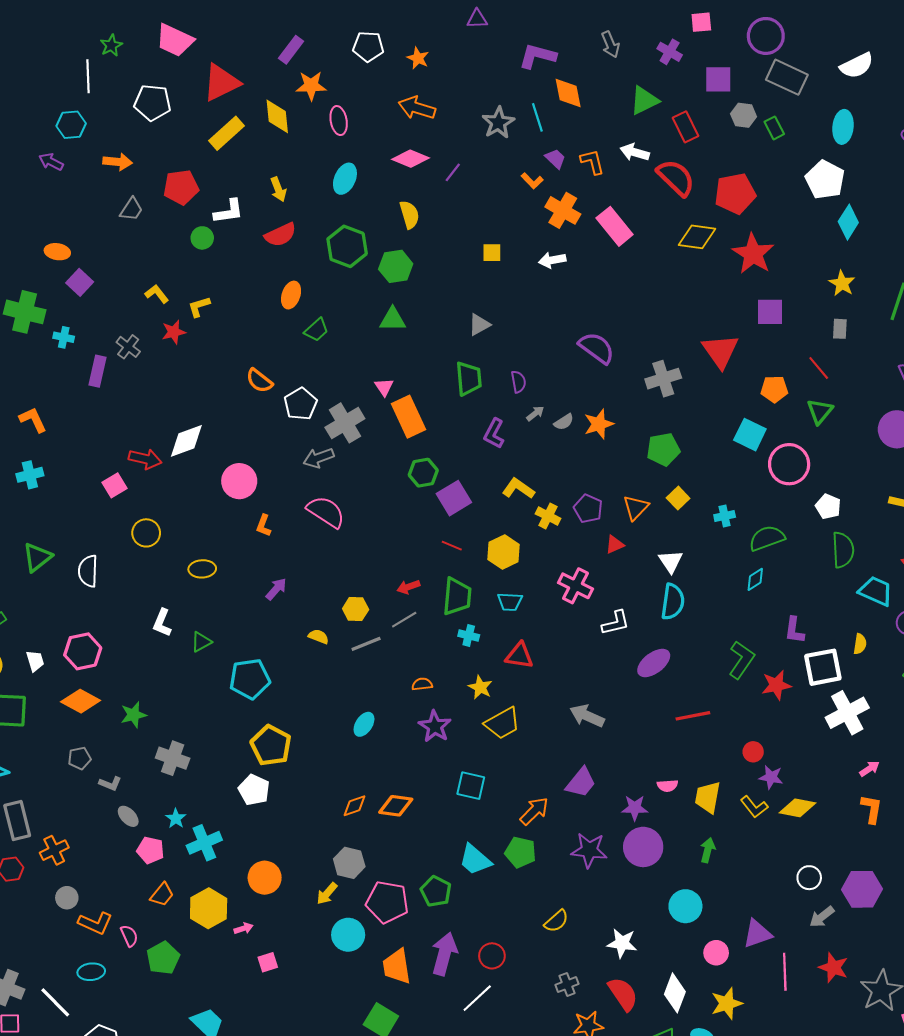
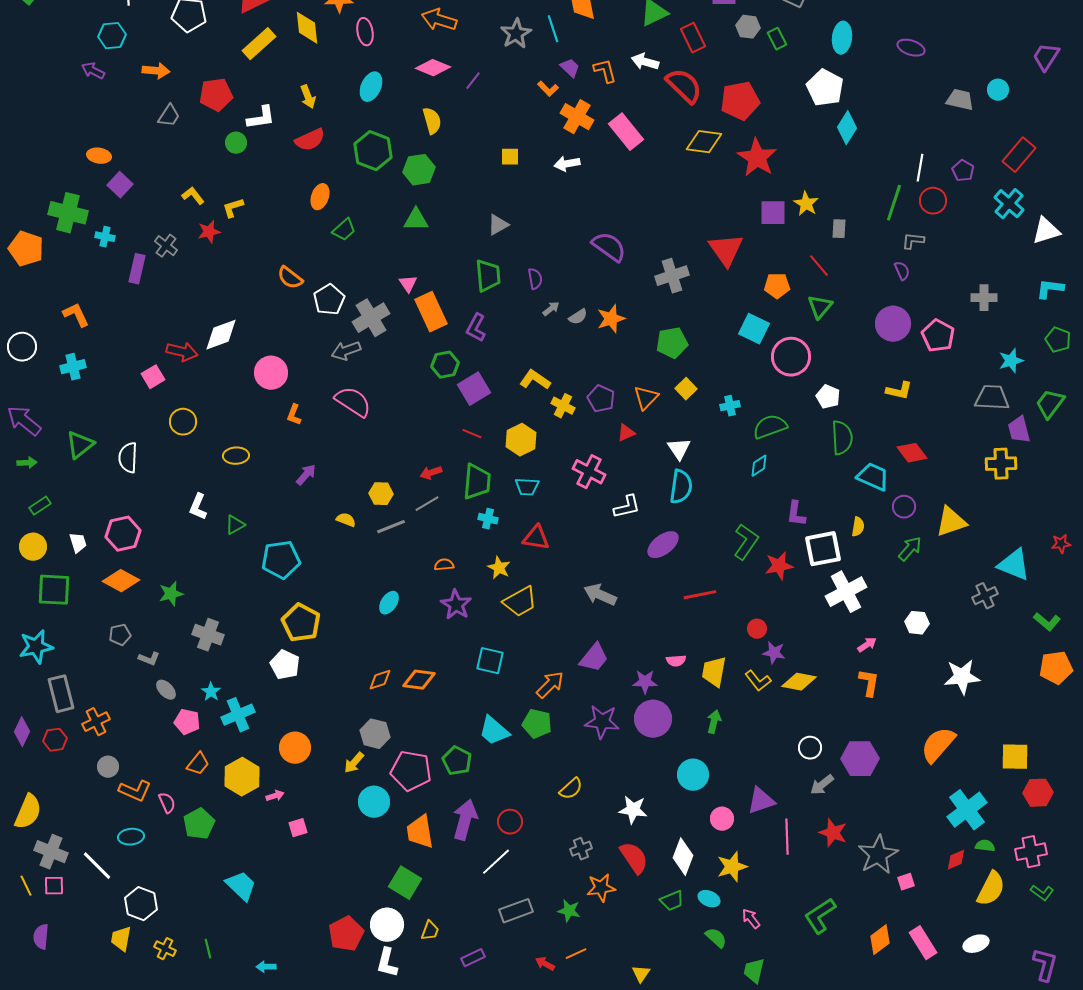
yellow star: (842, 283) -> (806, 204), moved
purple L-shape: (494, 434) -> (476, 328), moved

